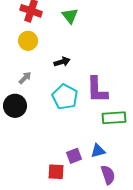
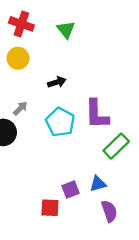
gray arrow: (25, 78) -> (20, 108), moved
green rectangle: (114, 118) -> (116, 146), turned -40

